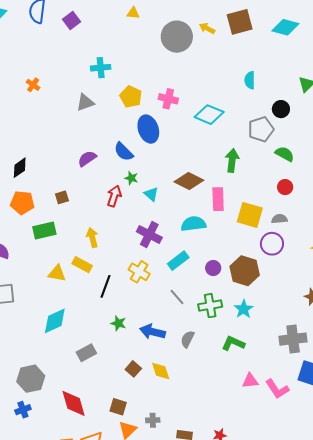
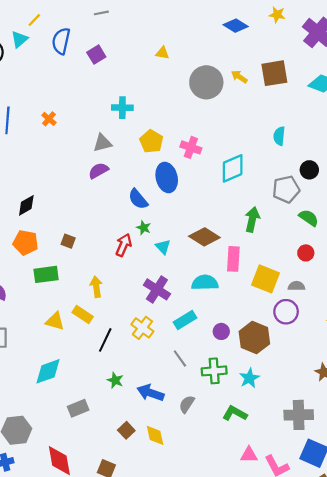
cyan diamond: (209, 115) -> (233, 168), turned -52
purple semicircle: (87, 159) -> (98, 171), moved
brown square: (62, 197) -> (68, 241), turned 32

